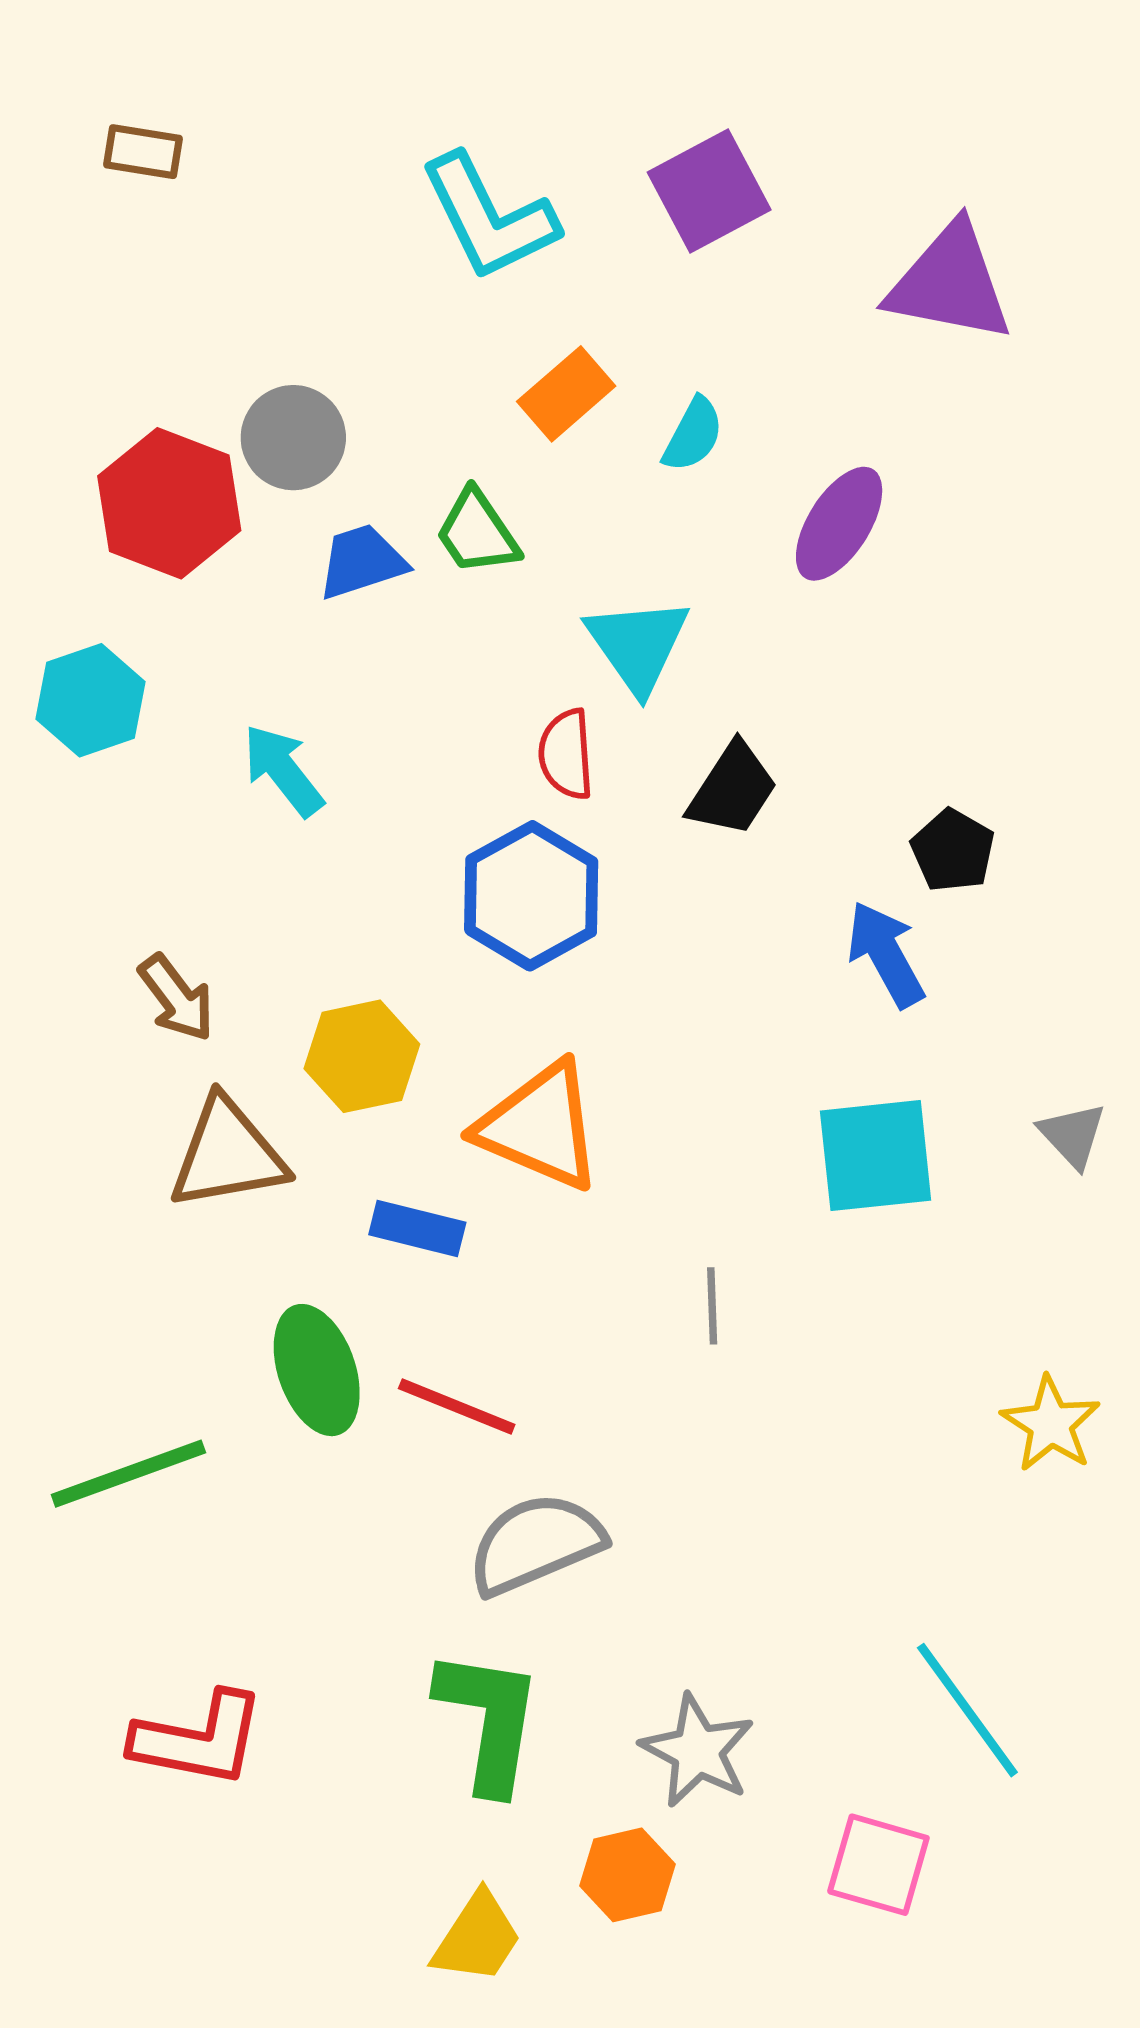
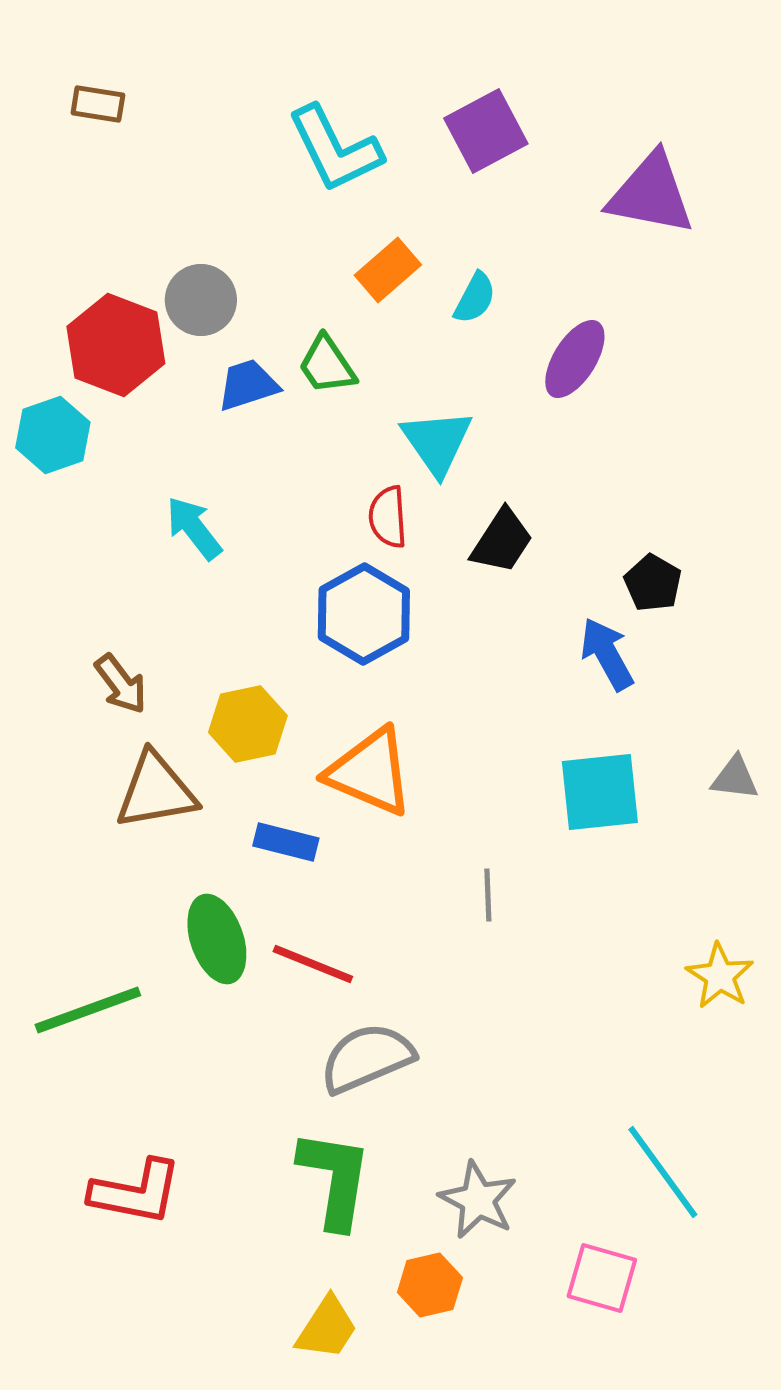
cyan hexagon: (90, 700) -> (53, 435), moved
gray triangle: (1073, 1135) -> (735, 778), turned -40

